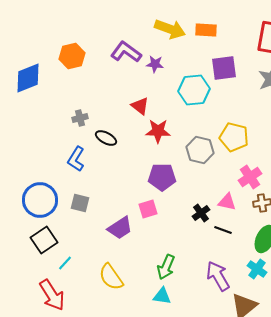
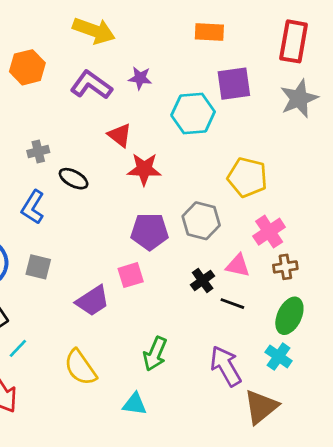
yellow arrow: (170, 29) -> (94, 31), moved
purple L-shape: (126, 52) -> (91, 85), moved
gray hexagon: (200, 150) -> (201, 221), moved
cyan triangle: (162, 296) -> (135, 404), moved

